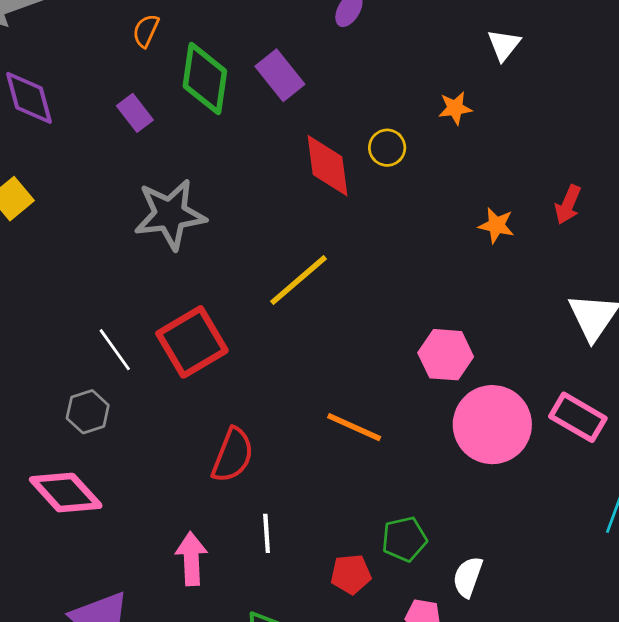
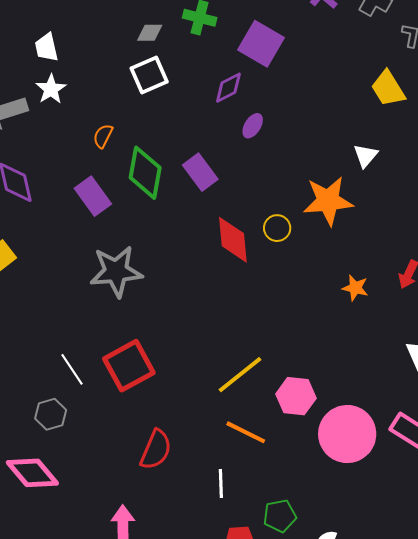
orange star: (455, 108) -> (328, 201), size x2.0
purple rectangle: (135, 113) -> (93, 196), size x1.4
yellow line: (298, 280) -> (240, 375), moved
pink hexagon: (446, 355) -> (296, 396), moved
white line: (267, 533) -> (221, 484), moved

